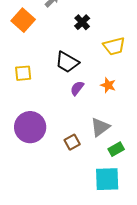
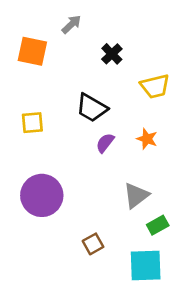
orange square: (23, 20) -> (32, 51), turned -30
brown square: (72, 142) -> (93, 244), moved

